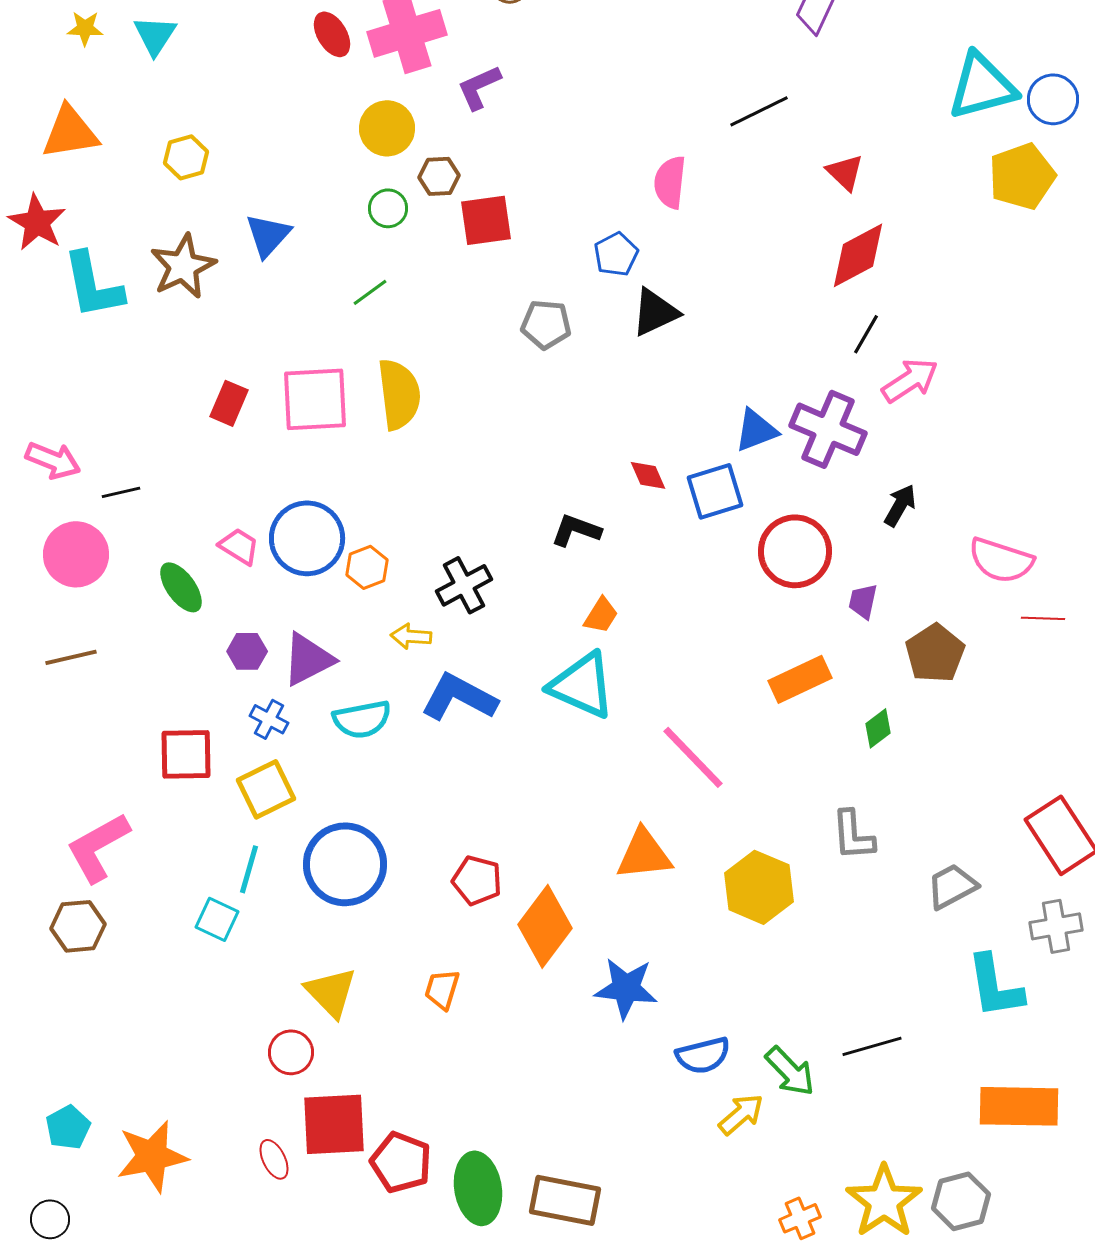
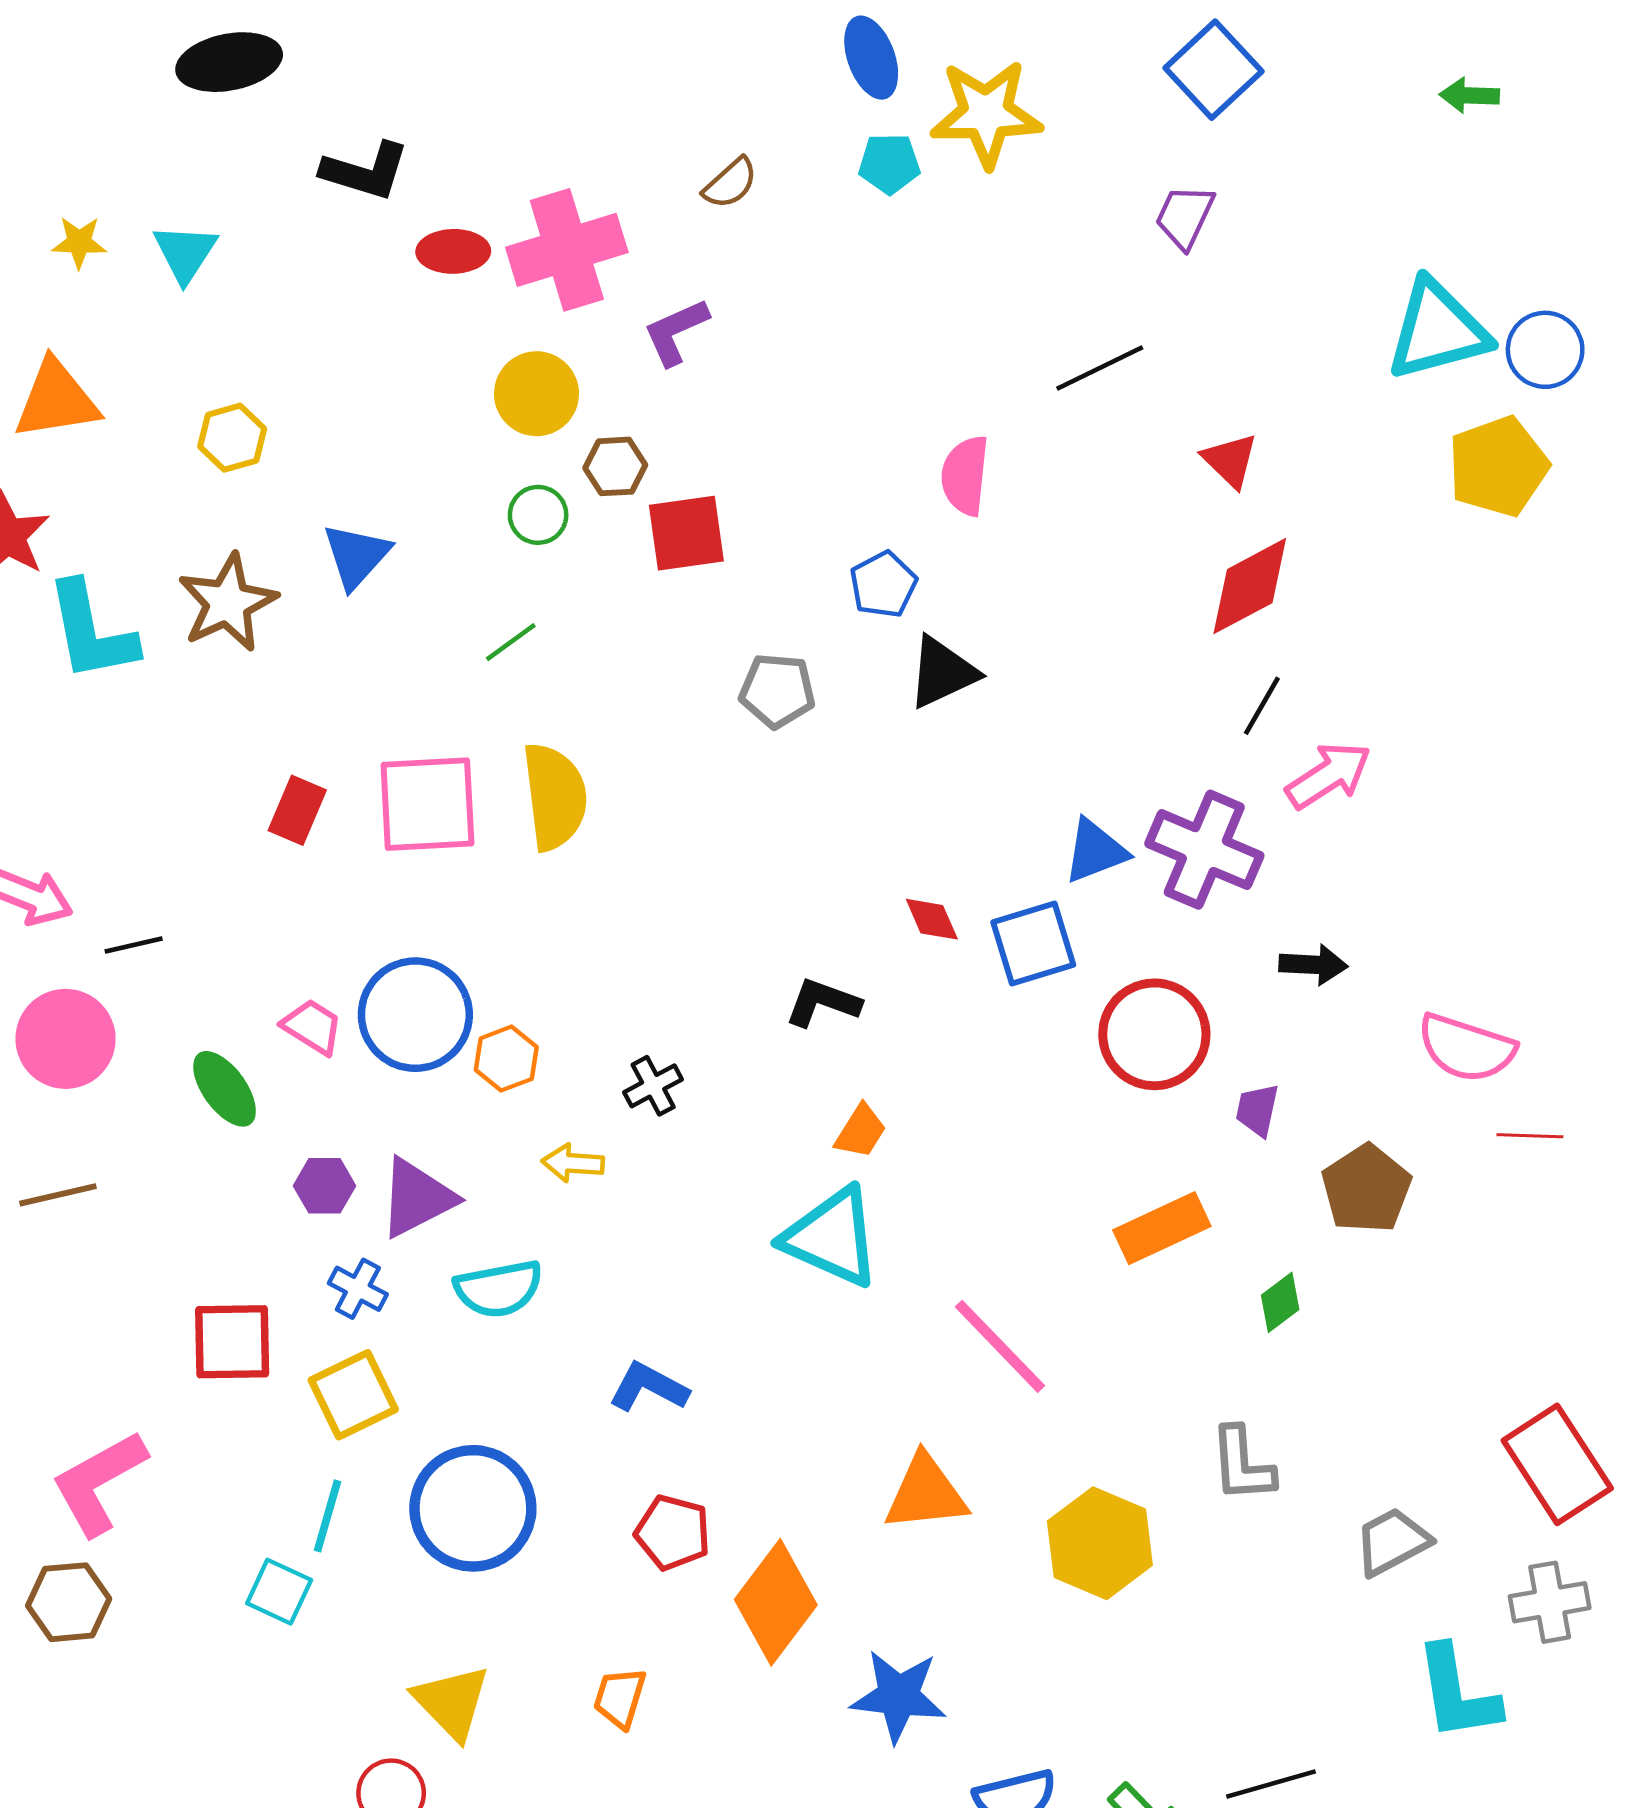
red ellipse: (332, 34) -> (453, 251), turned -60
black arrow: (900, 505) -> (1313, 965), turned 63
black cross: (464, 585) -> (653, 1086), size x0.7
blue L-shape: (459, 697) -> (649, 1387), moved, size x0.7

